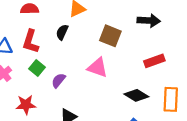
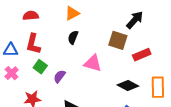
black arrow: (149, 21) -> (135, 20), turned -48
black semicircle: (62, 32) -> (73, 37), moved
brown square: (110, 36) -> (118, 40), moved

